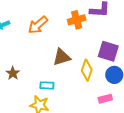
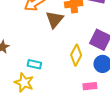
brown triangle: (62, 57) -> (54, 19), moved, turned -42

